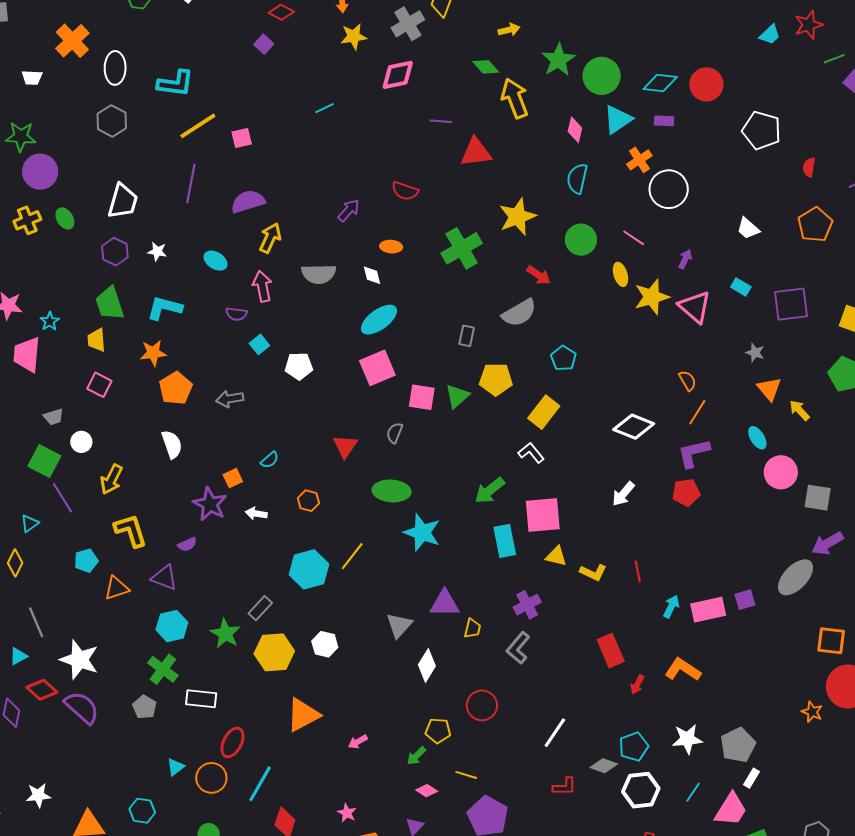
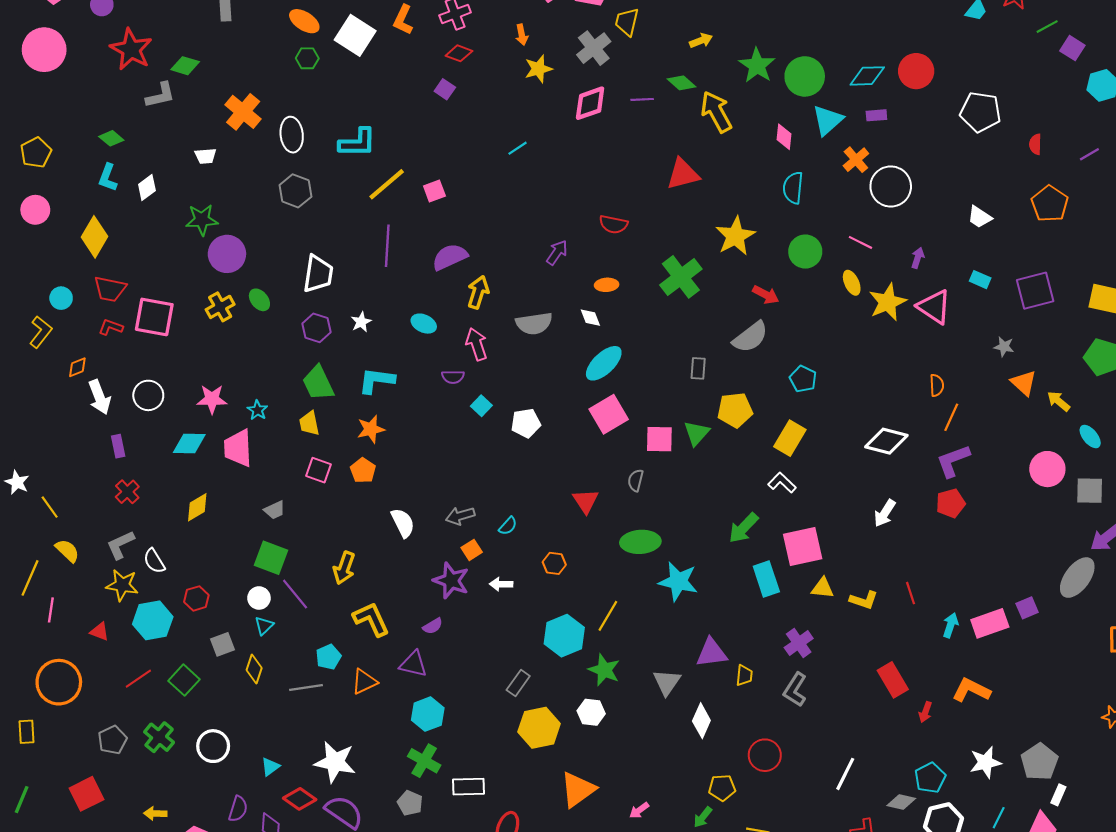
purple line: (441, 121) -> (642, 99), moved
white star: (157, 251) -> (361, 322), turned -30
orange semicircle: (688, 381) -> (937, 385), turned 35
orange pentagon: (176, 388) -> (363, 470), moved, size x0.7
gray arrow: (230, 399) -> (460, 516), moved
cyan ellipse: (757, 438) -> (1090, 437), moved
white circle: (81, 442) -> (259, 598), moved
gray line: (36, 622) -> (306, 688), moved, turned -68
green star: (225, 633) -> (604, 670), moved

